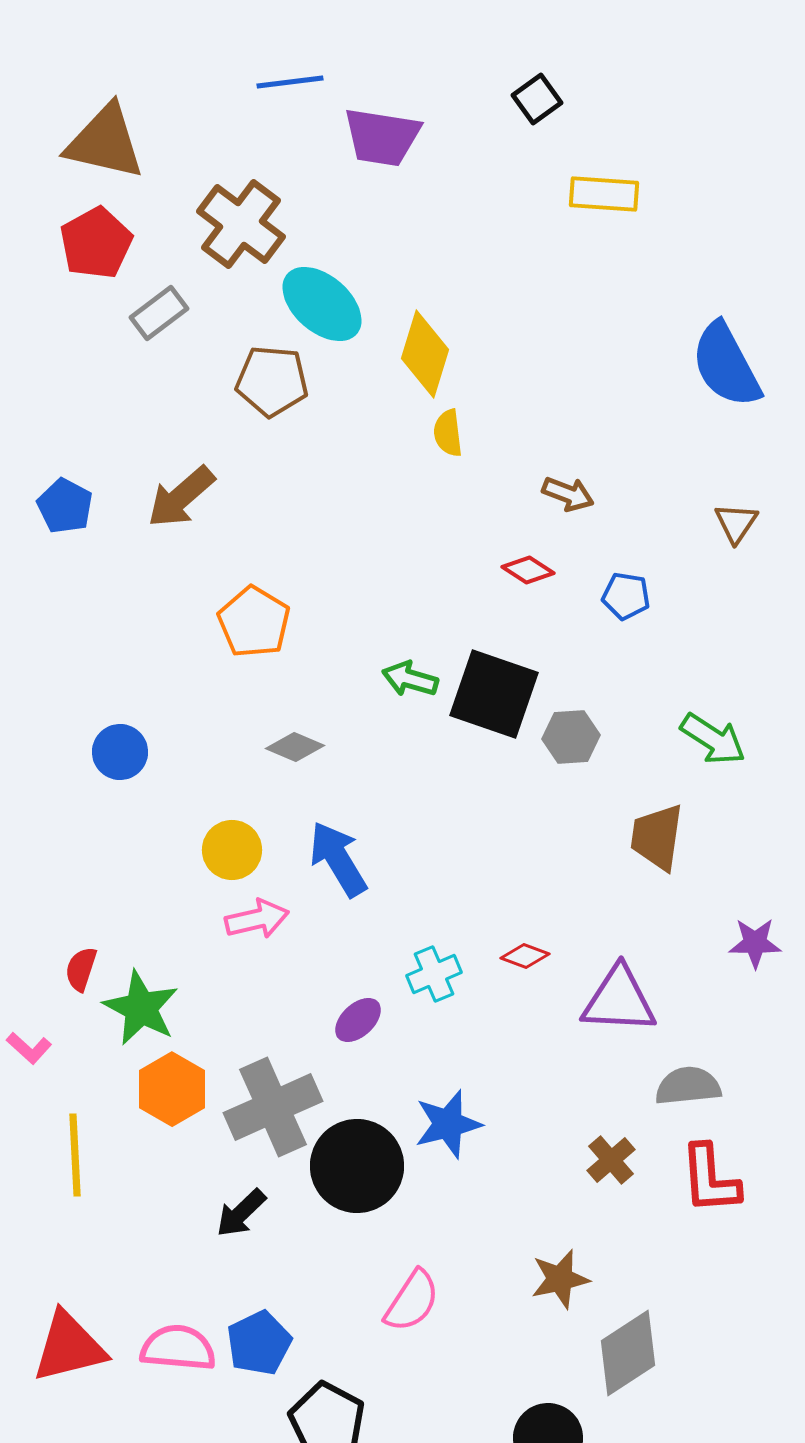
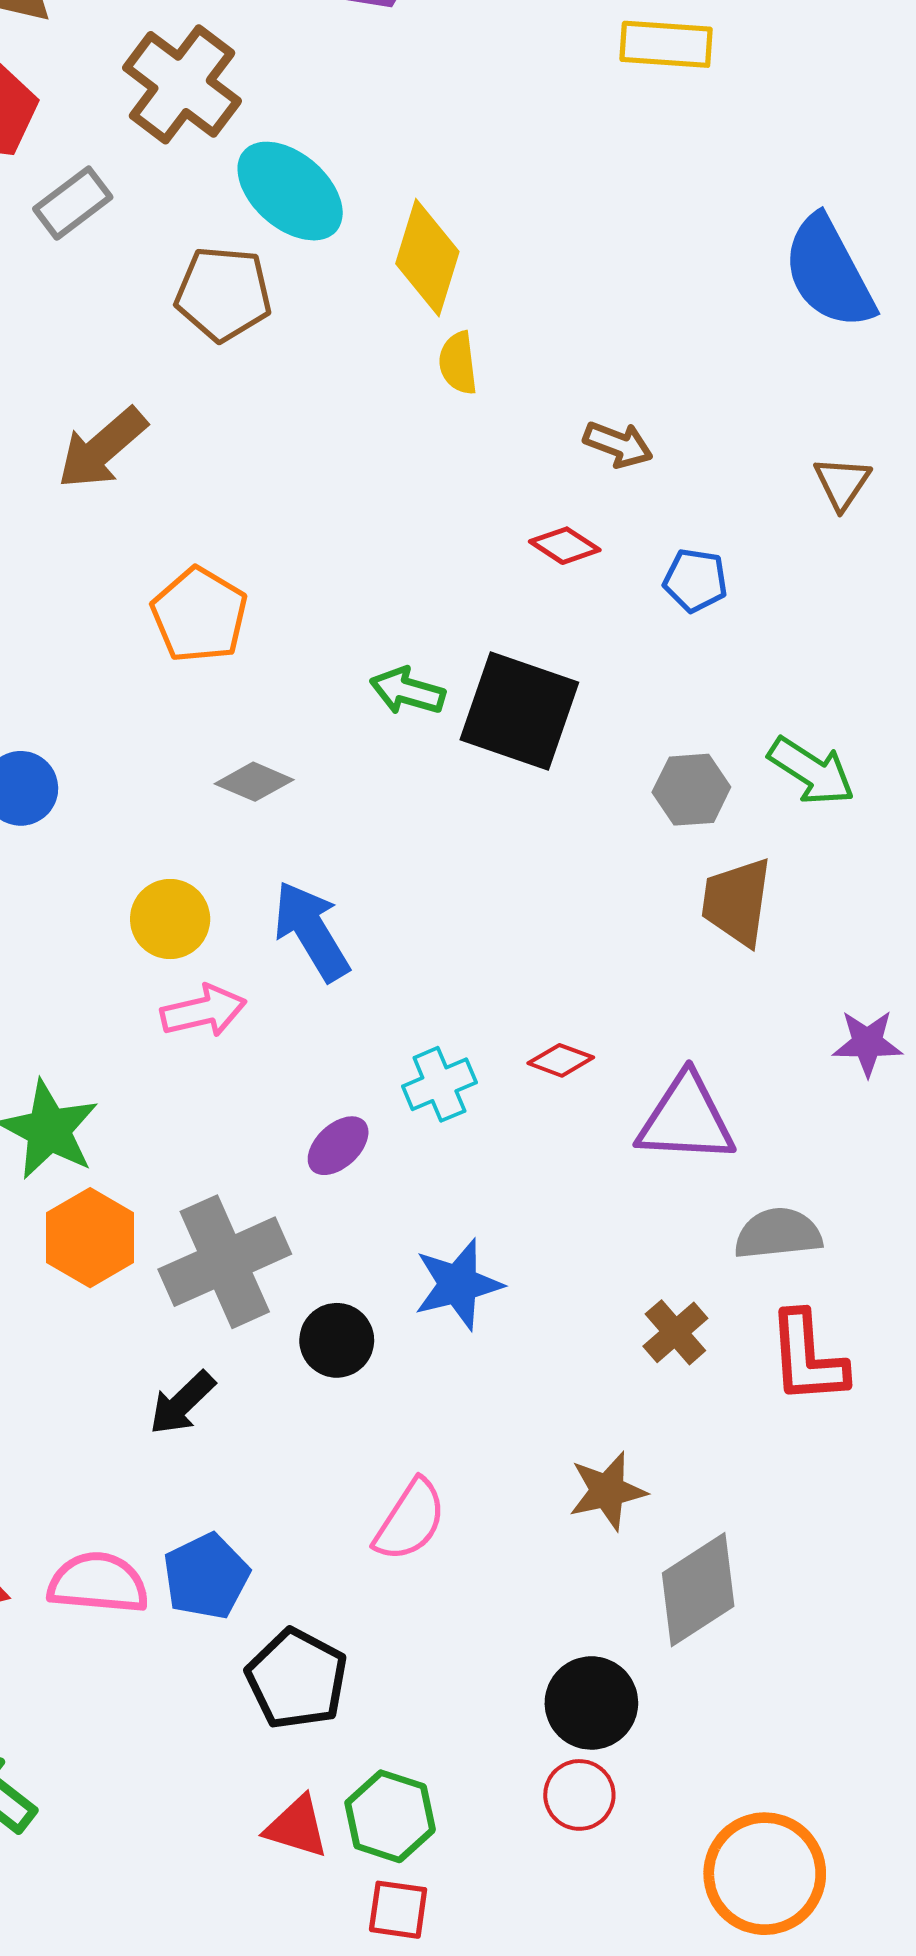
gray hexagon: (571, 737) -> (691, 790), moved
black circle: (357, 1166) -> (337, 1340), size x0.6

